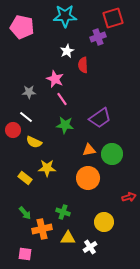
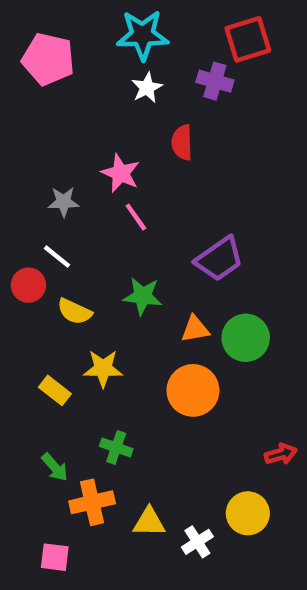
purple cross: (98, 37) -> (215, 81), turned 35
white star: (67, 51) -> (147, 88), moved
green star: (65, 125) -> (143, 296), moved
red arrow: (129, 197) -> (281, 454), moved
green cross: (63, 212) -> (116, 447), moved
yellow circle: (104, 222) -> (248, 513), moved

